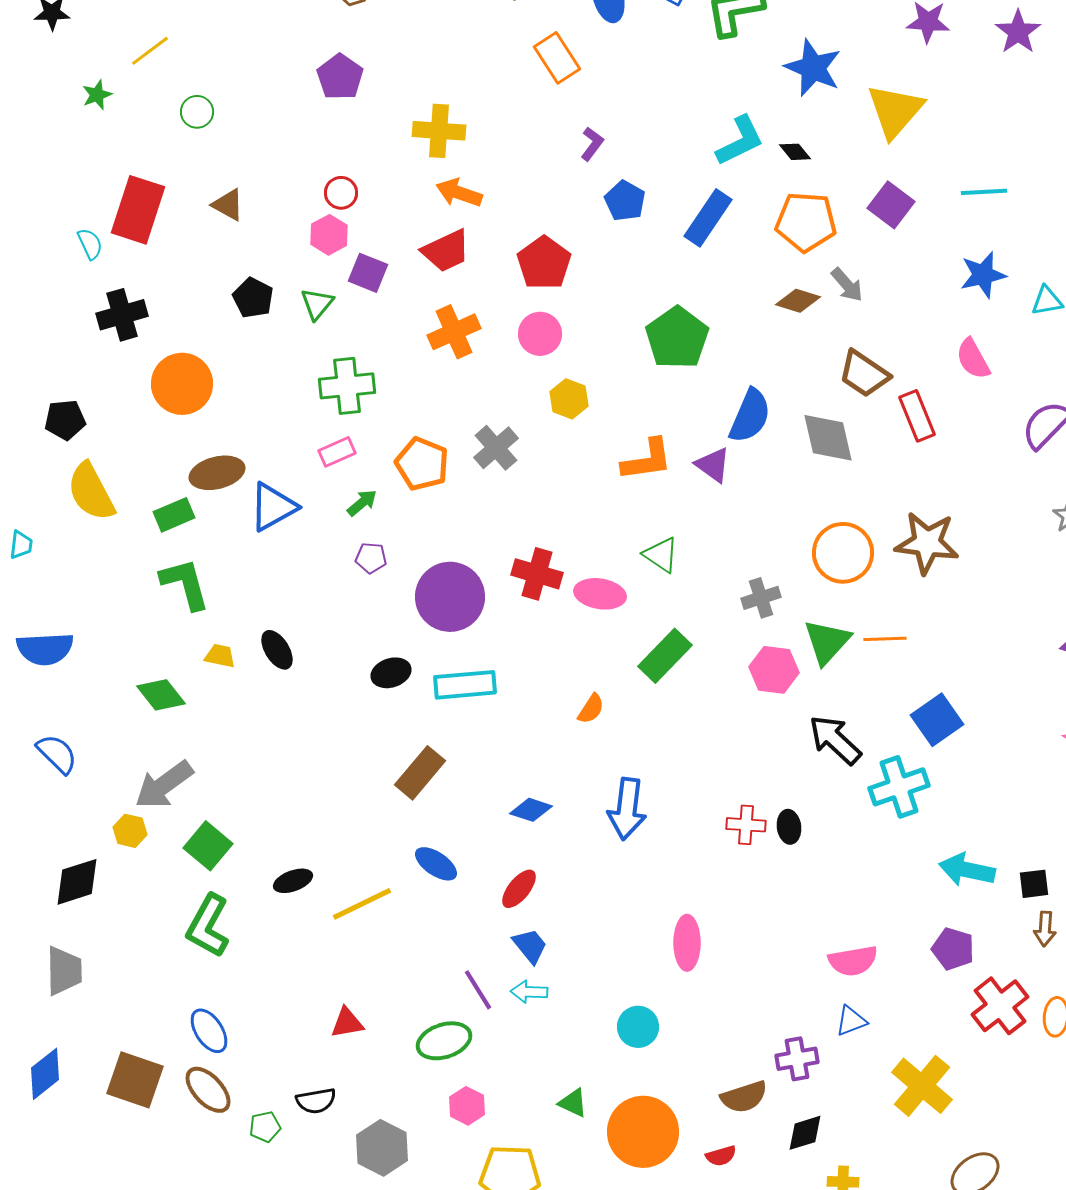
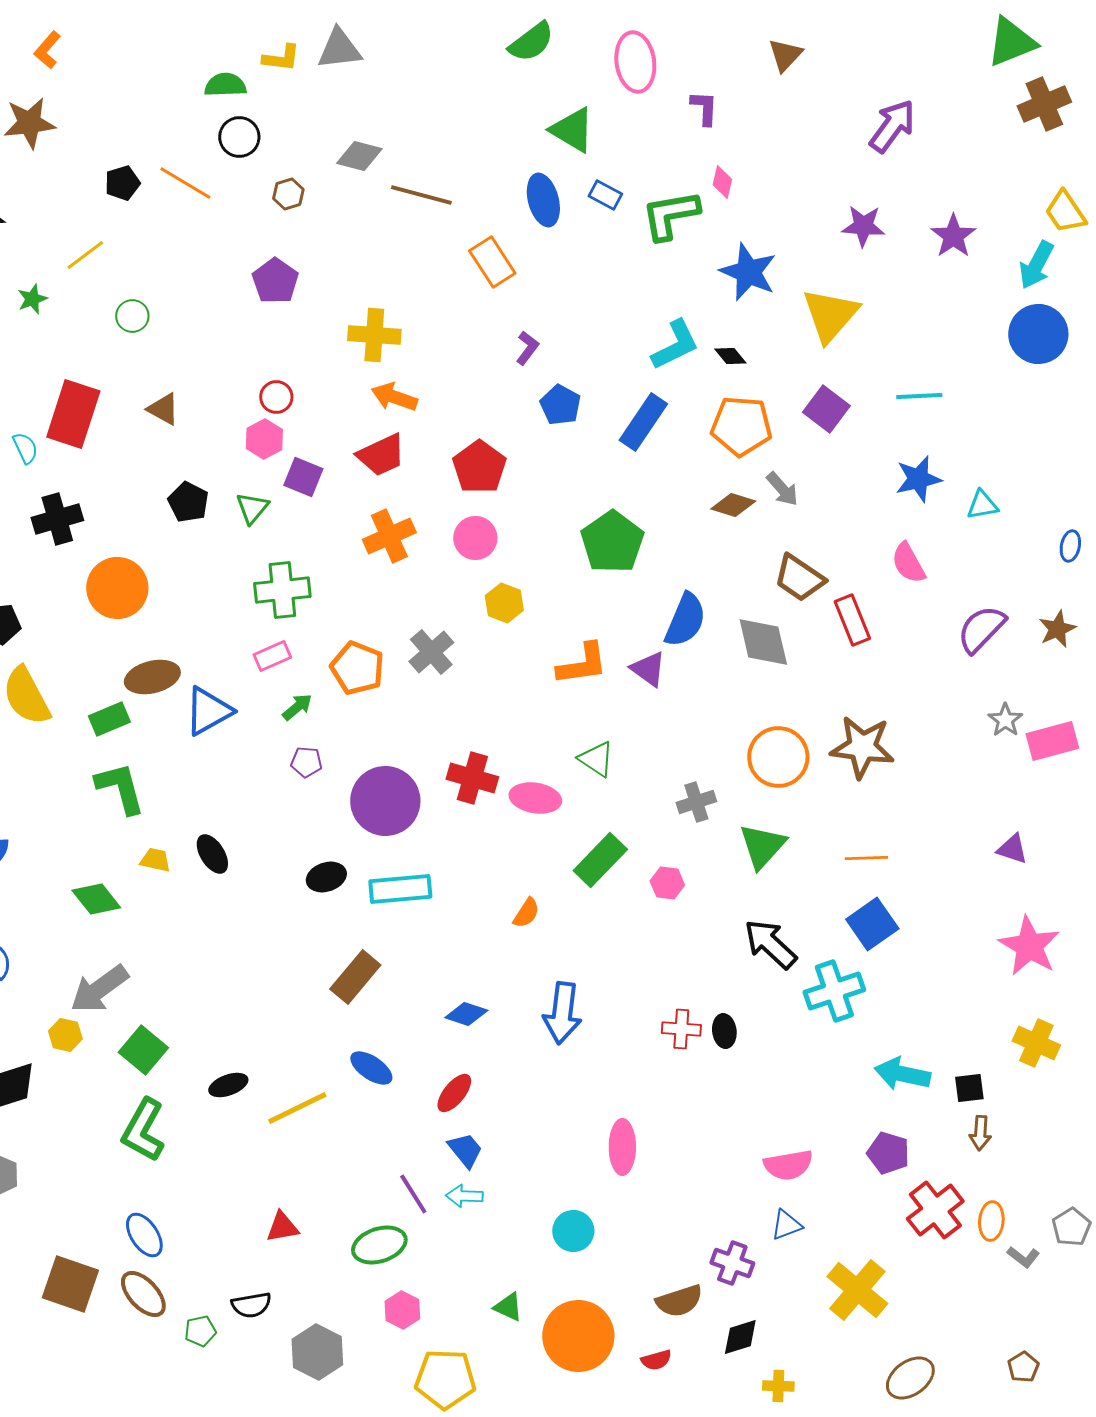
orange line: (885, 639) -> (866, 858), moved
pink hexagon: (774, 670) -> (667, 883), moved, size x0.7
purple cross: (797, 1059) -> (732, 1263), turned 30

